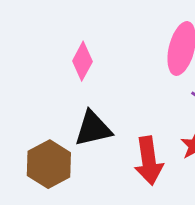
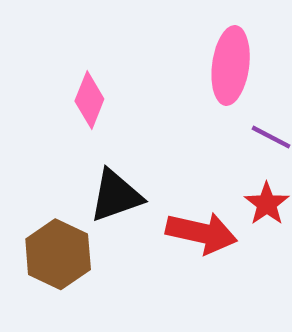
red arrow: (149, 161) -> (201, 233), turned -63

